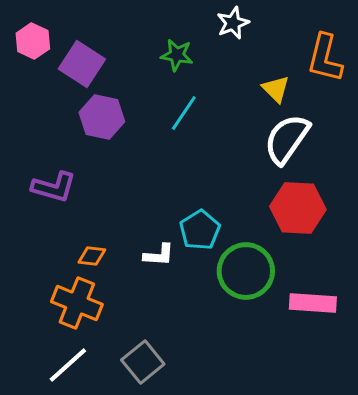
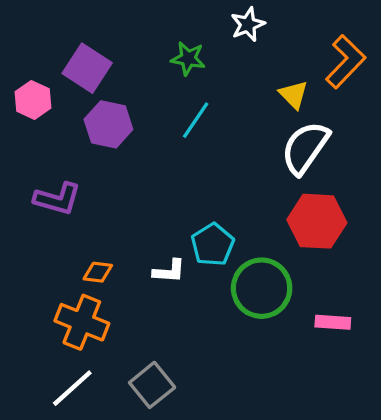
pink hexagon: (33, 41) -> (33, 100), moved
orange L-shape: (325, 58) -> (346, 62), turned -150
pink rectangle: (313, 303) -> (333, 322), size x0.7

